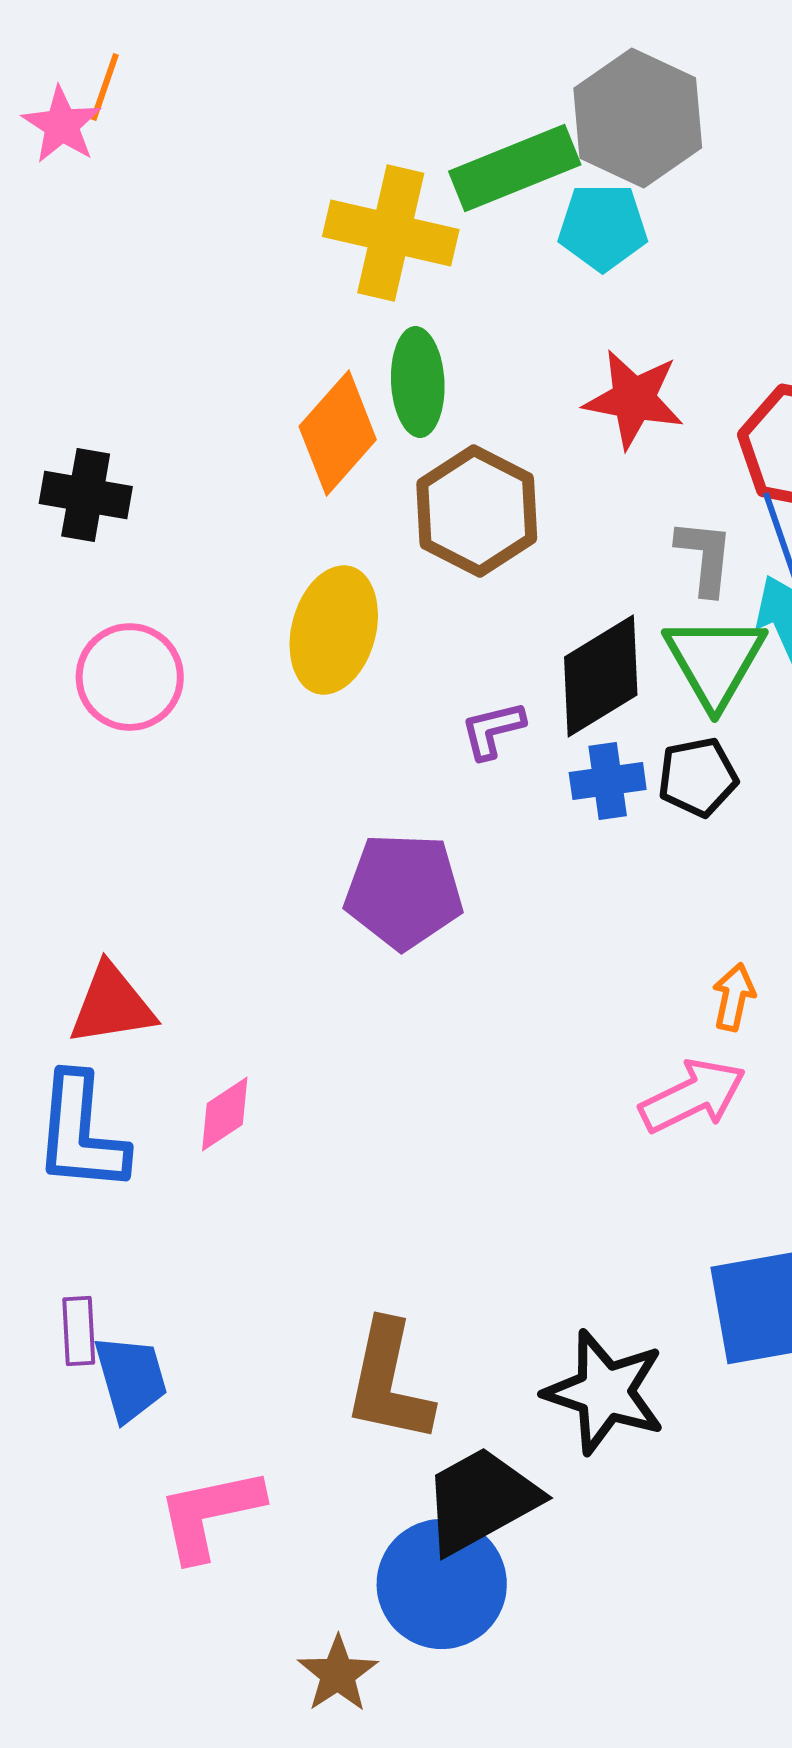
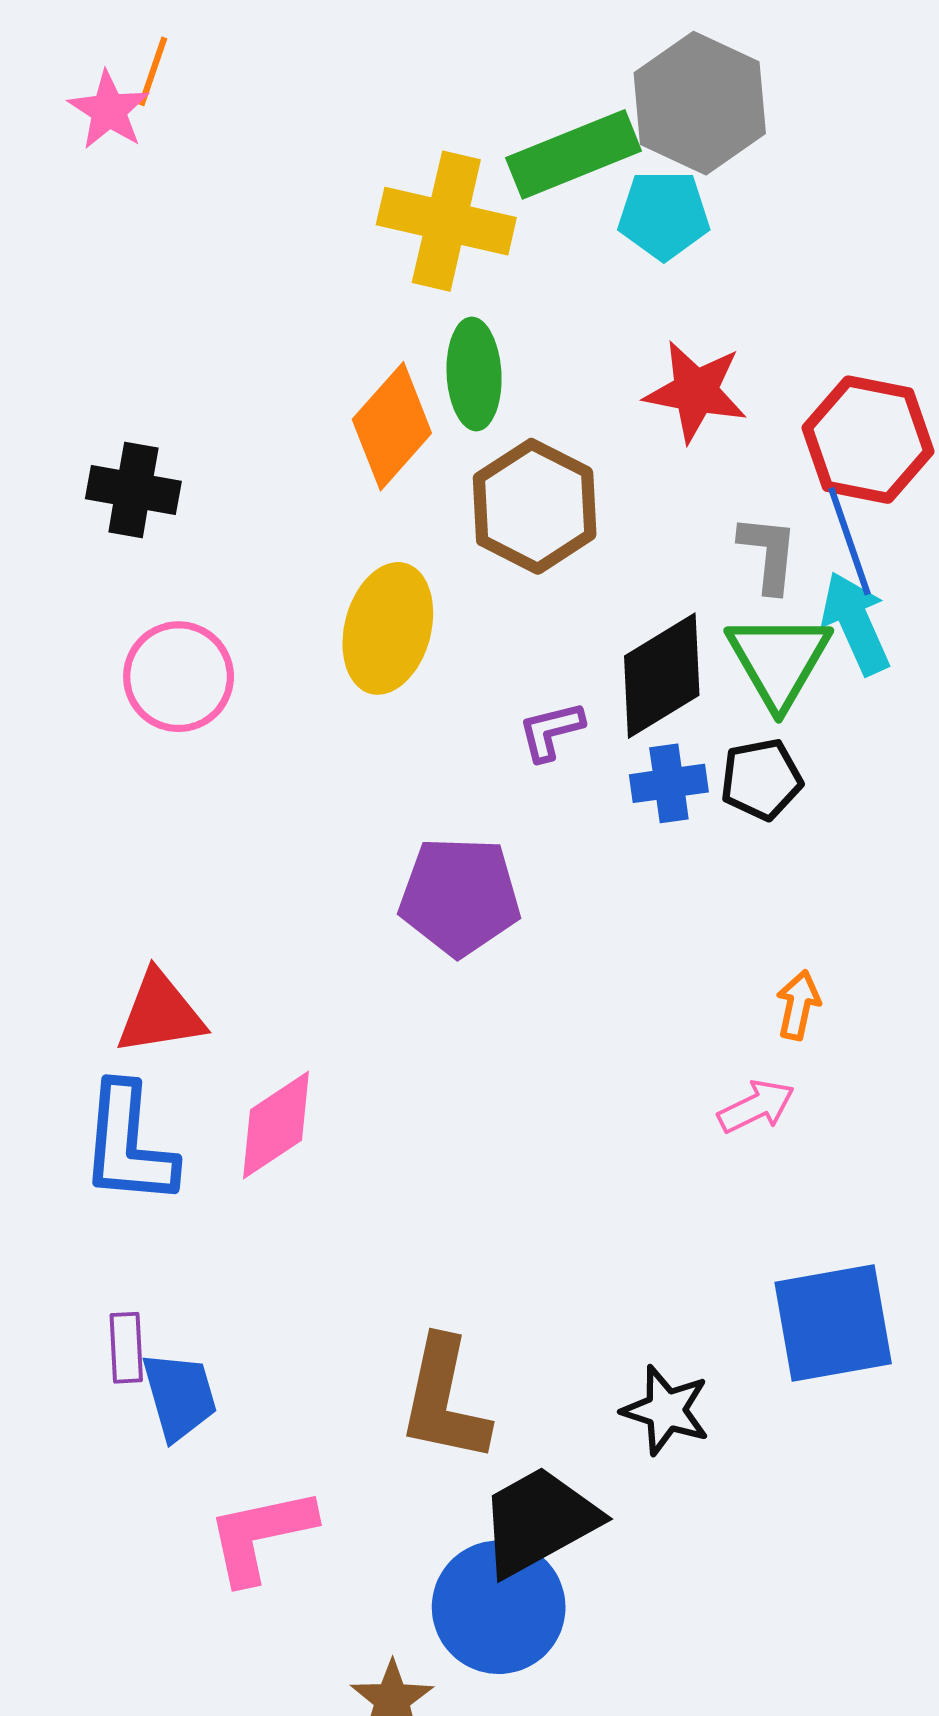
pink arrow: (693, 1096) -> (756, 1107), size x0.7
pink diamond: (225, 1114) -> (276, 1125), size x1.4
black star: (605, 1392) -> (666, 1410), size x0.7

